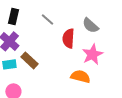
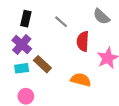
gray semicircle: (90, 25) -> (101, 17), moved
orange semicircle: (80, 76) -> (81, 80), moved

